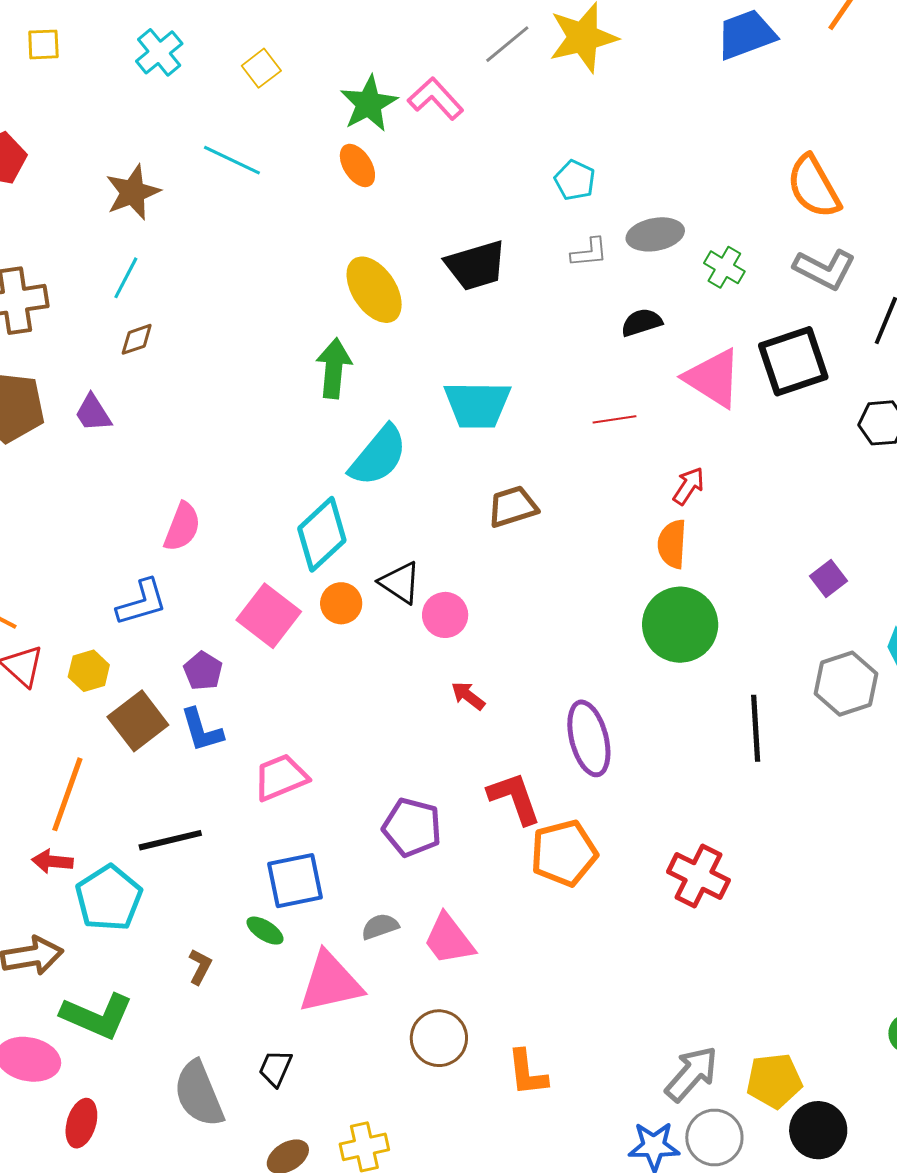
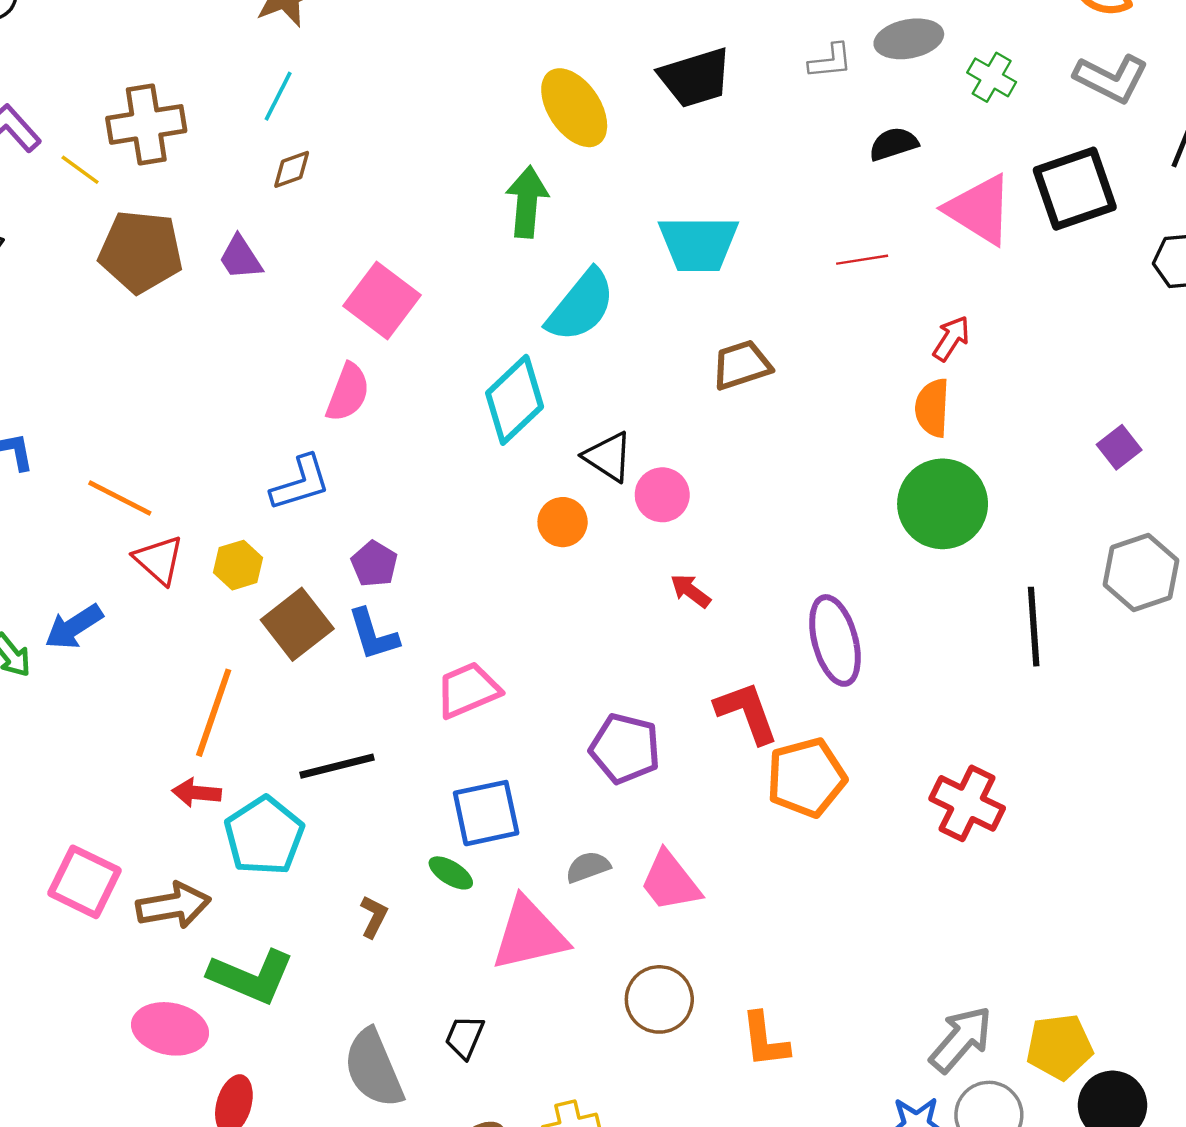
orange circle: (341, 603) -> (563, 522), moved
pink square: (269, 616) -> (382, 300), moved

